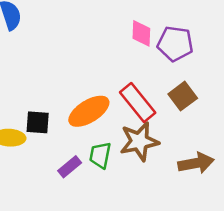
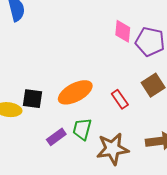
red rectangle: (138, 102) -> (120, 99), moved, size x0.6
brown star: (139, 141) -> (112, 149), moved

